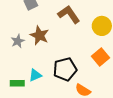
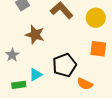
gray star: (18, 41) -> (12, 55), moved
orange square: (101, 57) -> (98, 49), turned -36

